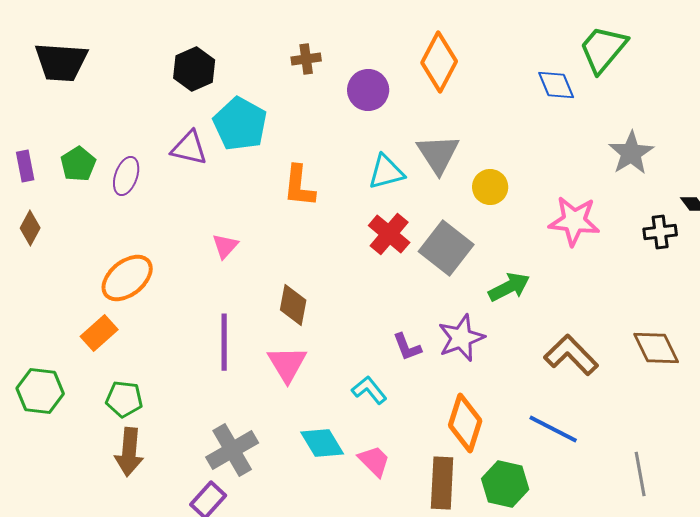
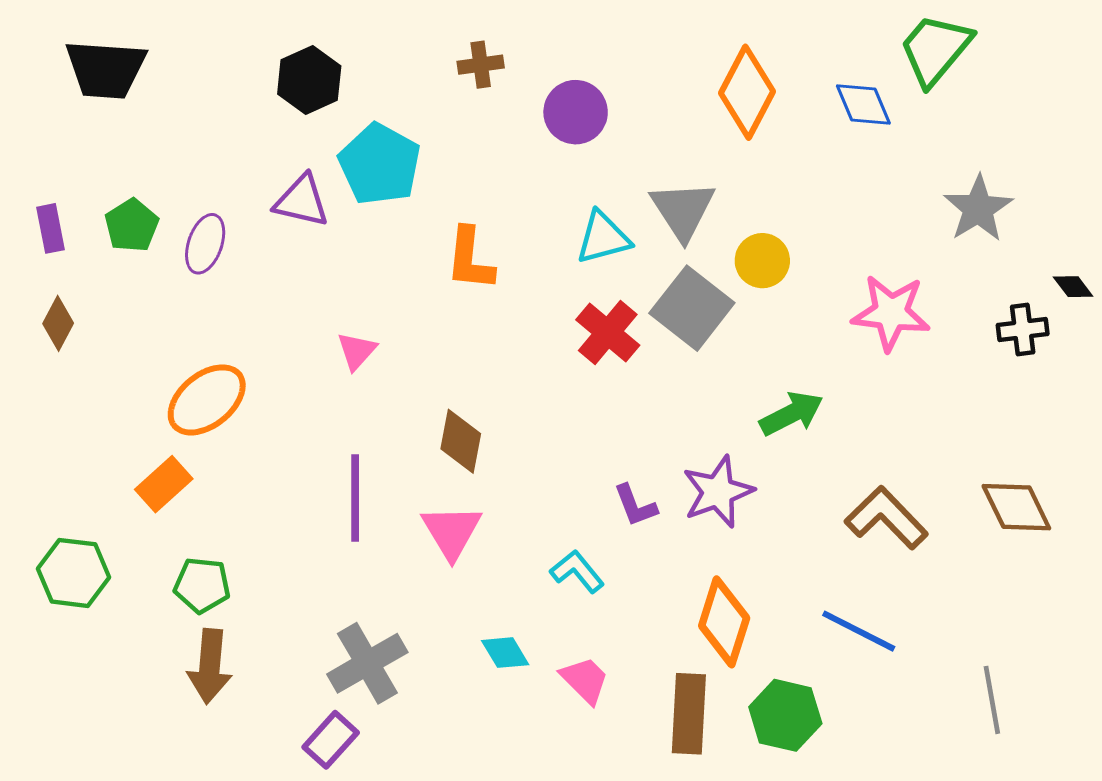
orange diamond: (439, 62) -> (747, 92), moved
gray square: (446, 248) -> (692, 308), moved
cyan diamond: (322, 443) -> (505, 653), size x0.7

